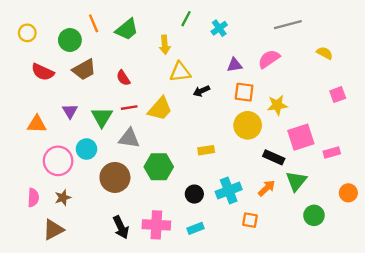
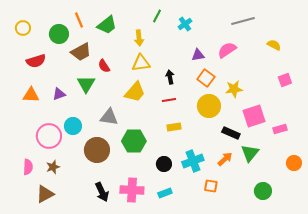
brown trapezoid: (84, 70) -> (81, 52), moved
red semicircle: (43, 72) -> (36, 61), turned -42
yellow triangle: (180, 72) -> (141, 63), moved
black arrow: (201, 91) -> (170, 77), turned 104
orange square: (244, 92) -> (206, 78), turned 30
red line: (129, 108) -> (169, 100), moved
purple triangle: (70, 111) -> (59, 94), turned 40
green triangle: (102, 117) -> (86, 84), moved
orange triangle: (37, 124) -> (31, 95), moved
green circle: (314, 215) -> (263, 191), moved

